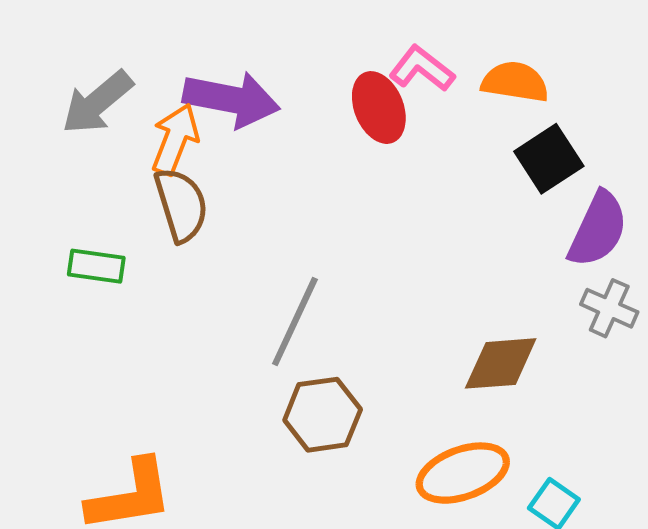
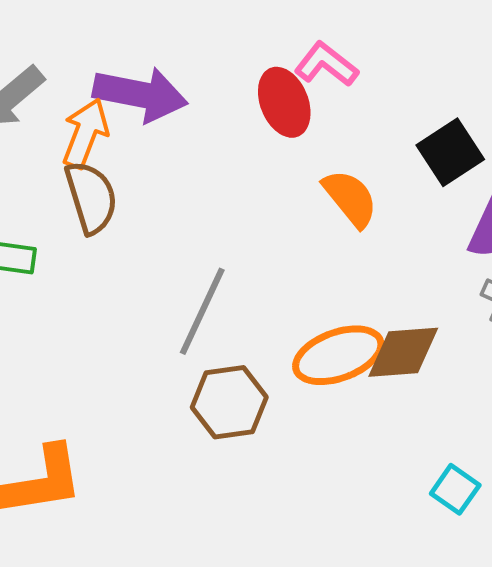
orange semicircle: (515, 82) -> (350, 198), moved, turned 42
orange ellipse: (463, 473) -> (338, 355), moved

